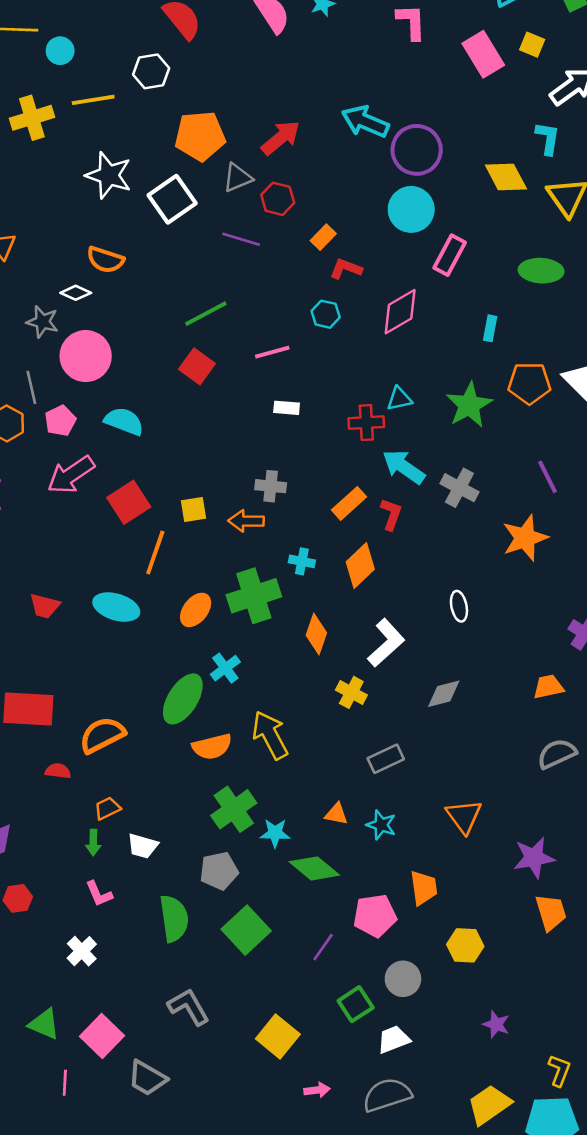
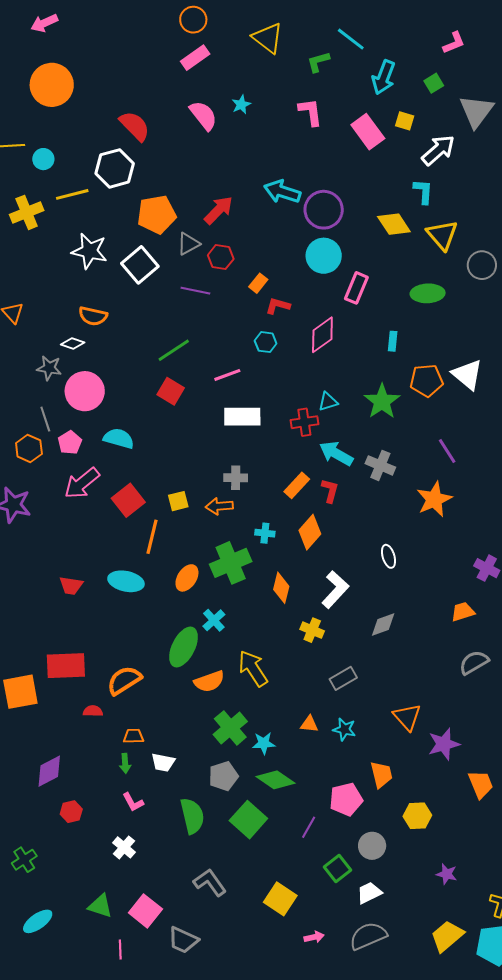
white hexagon: (151, 71) -> (115, 168), size x1.4
white rectangle: (287, 408) -> (242, 417), size x1.8
orange trapezoid: (107, 808) -> (134, 736), turned 30
purple star: (534, 858) -> (444, 744), moved
green diamond: (314, 868) -> (276, 780), moved

